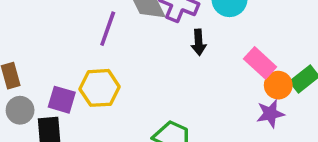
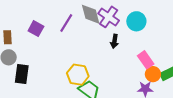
yellow hexagon: (100, 88) -> (78, 75), moved
purple square: (62, 100) -> (36, 29), moved

